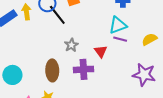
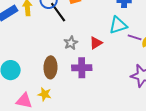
purple line: (120, 39) -> (135, 37), moved
red triangle: (101, 51) -> (96, 43), moved, turned 32

